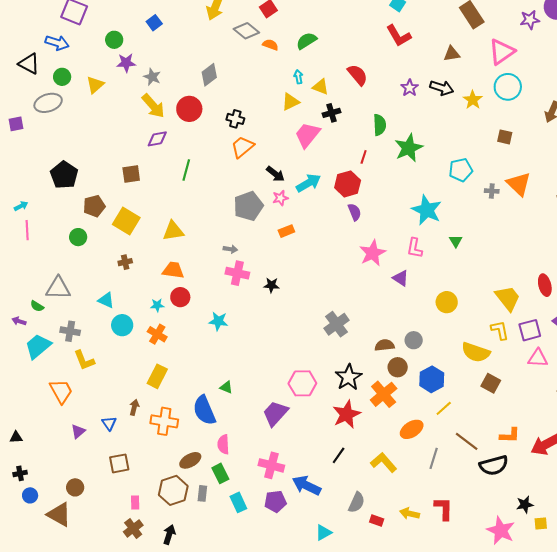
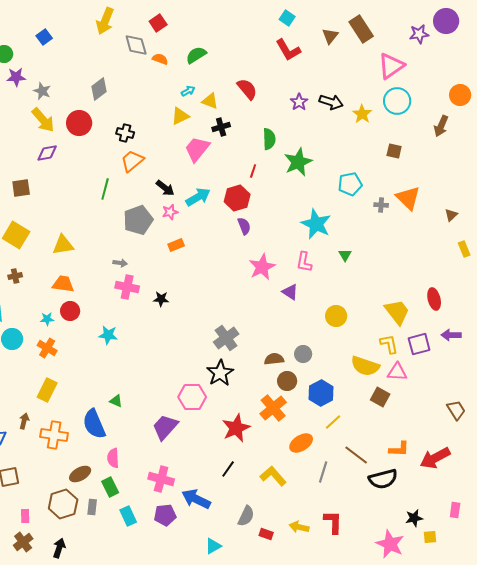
gray diamond: (246, 31) -> (136, 45), turned 35
brown triangle: (452, 54) -> (330, 36), moved, turned -42
cyan arrow: (298, 77) -> (188, 91), turned 72
green line: (186, 170) -> (105, 189), moved
pink triangle: (538, 358) -> (397, 372), moved
black star: (349, 377) -> (220, 373), moved

